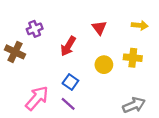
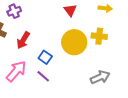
red arrow: (68, 46) -> (23, 40), moved
yellow circle: (104, 65) -> (74, 42), size x1.6

